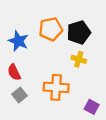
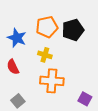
yellow cross: (79, 59) -> (45, 55), moved
gray square: (19, 95) -> (18, 101), moved

